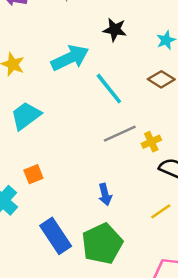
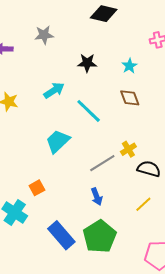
cyan arrow: (70, 58) -> (54, 90), size x0.7
brown diamond: (161, 79) -> (130, 98), turned 45
cyan trapezoid: (26, 116) -> (58, 141), moved
gray line: (120, 134) -> (102, 163), moved

